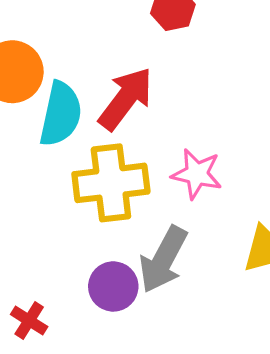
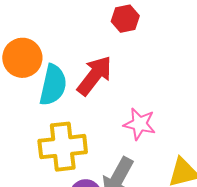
yellow cross: (111, 183) -> (63, 147), moved

